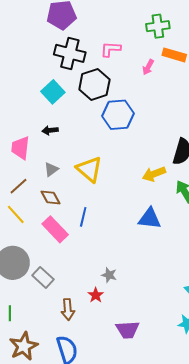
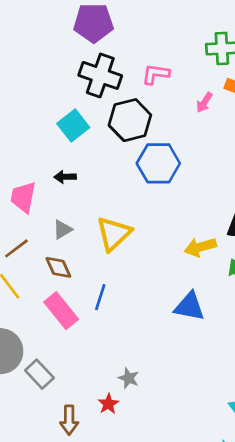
yellow triangle: (89, 169) -> (114, 234), turned 32

